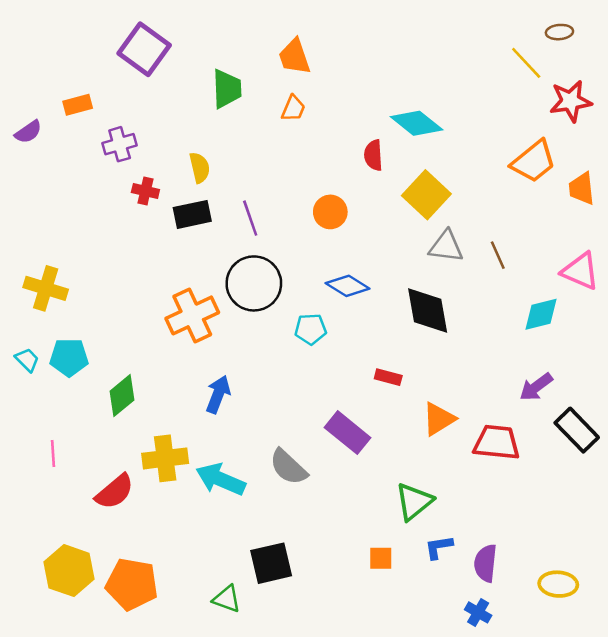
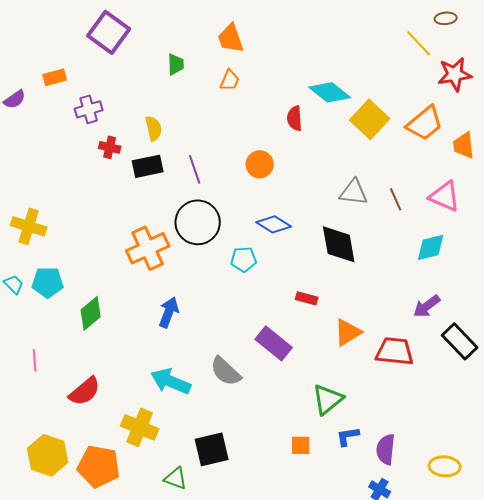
green trapezoid: (227, 89) -> (176, 64), size x0.7
yellow square: (426, 195) -> (370, 119), moved
pink triangle: (580, 271) -> (445, 196), moved
yellow cross: (165, 458) -> (140, 427), moved, turned 30

